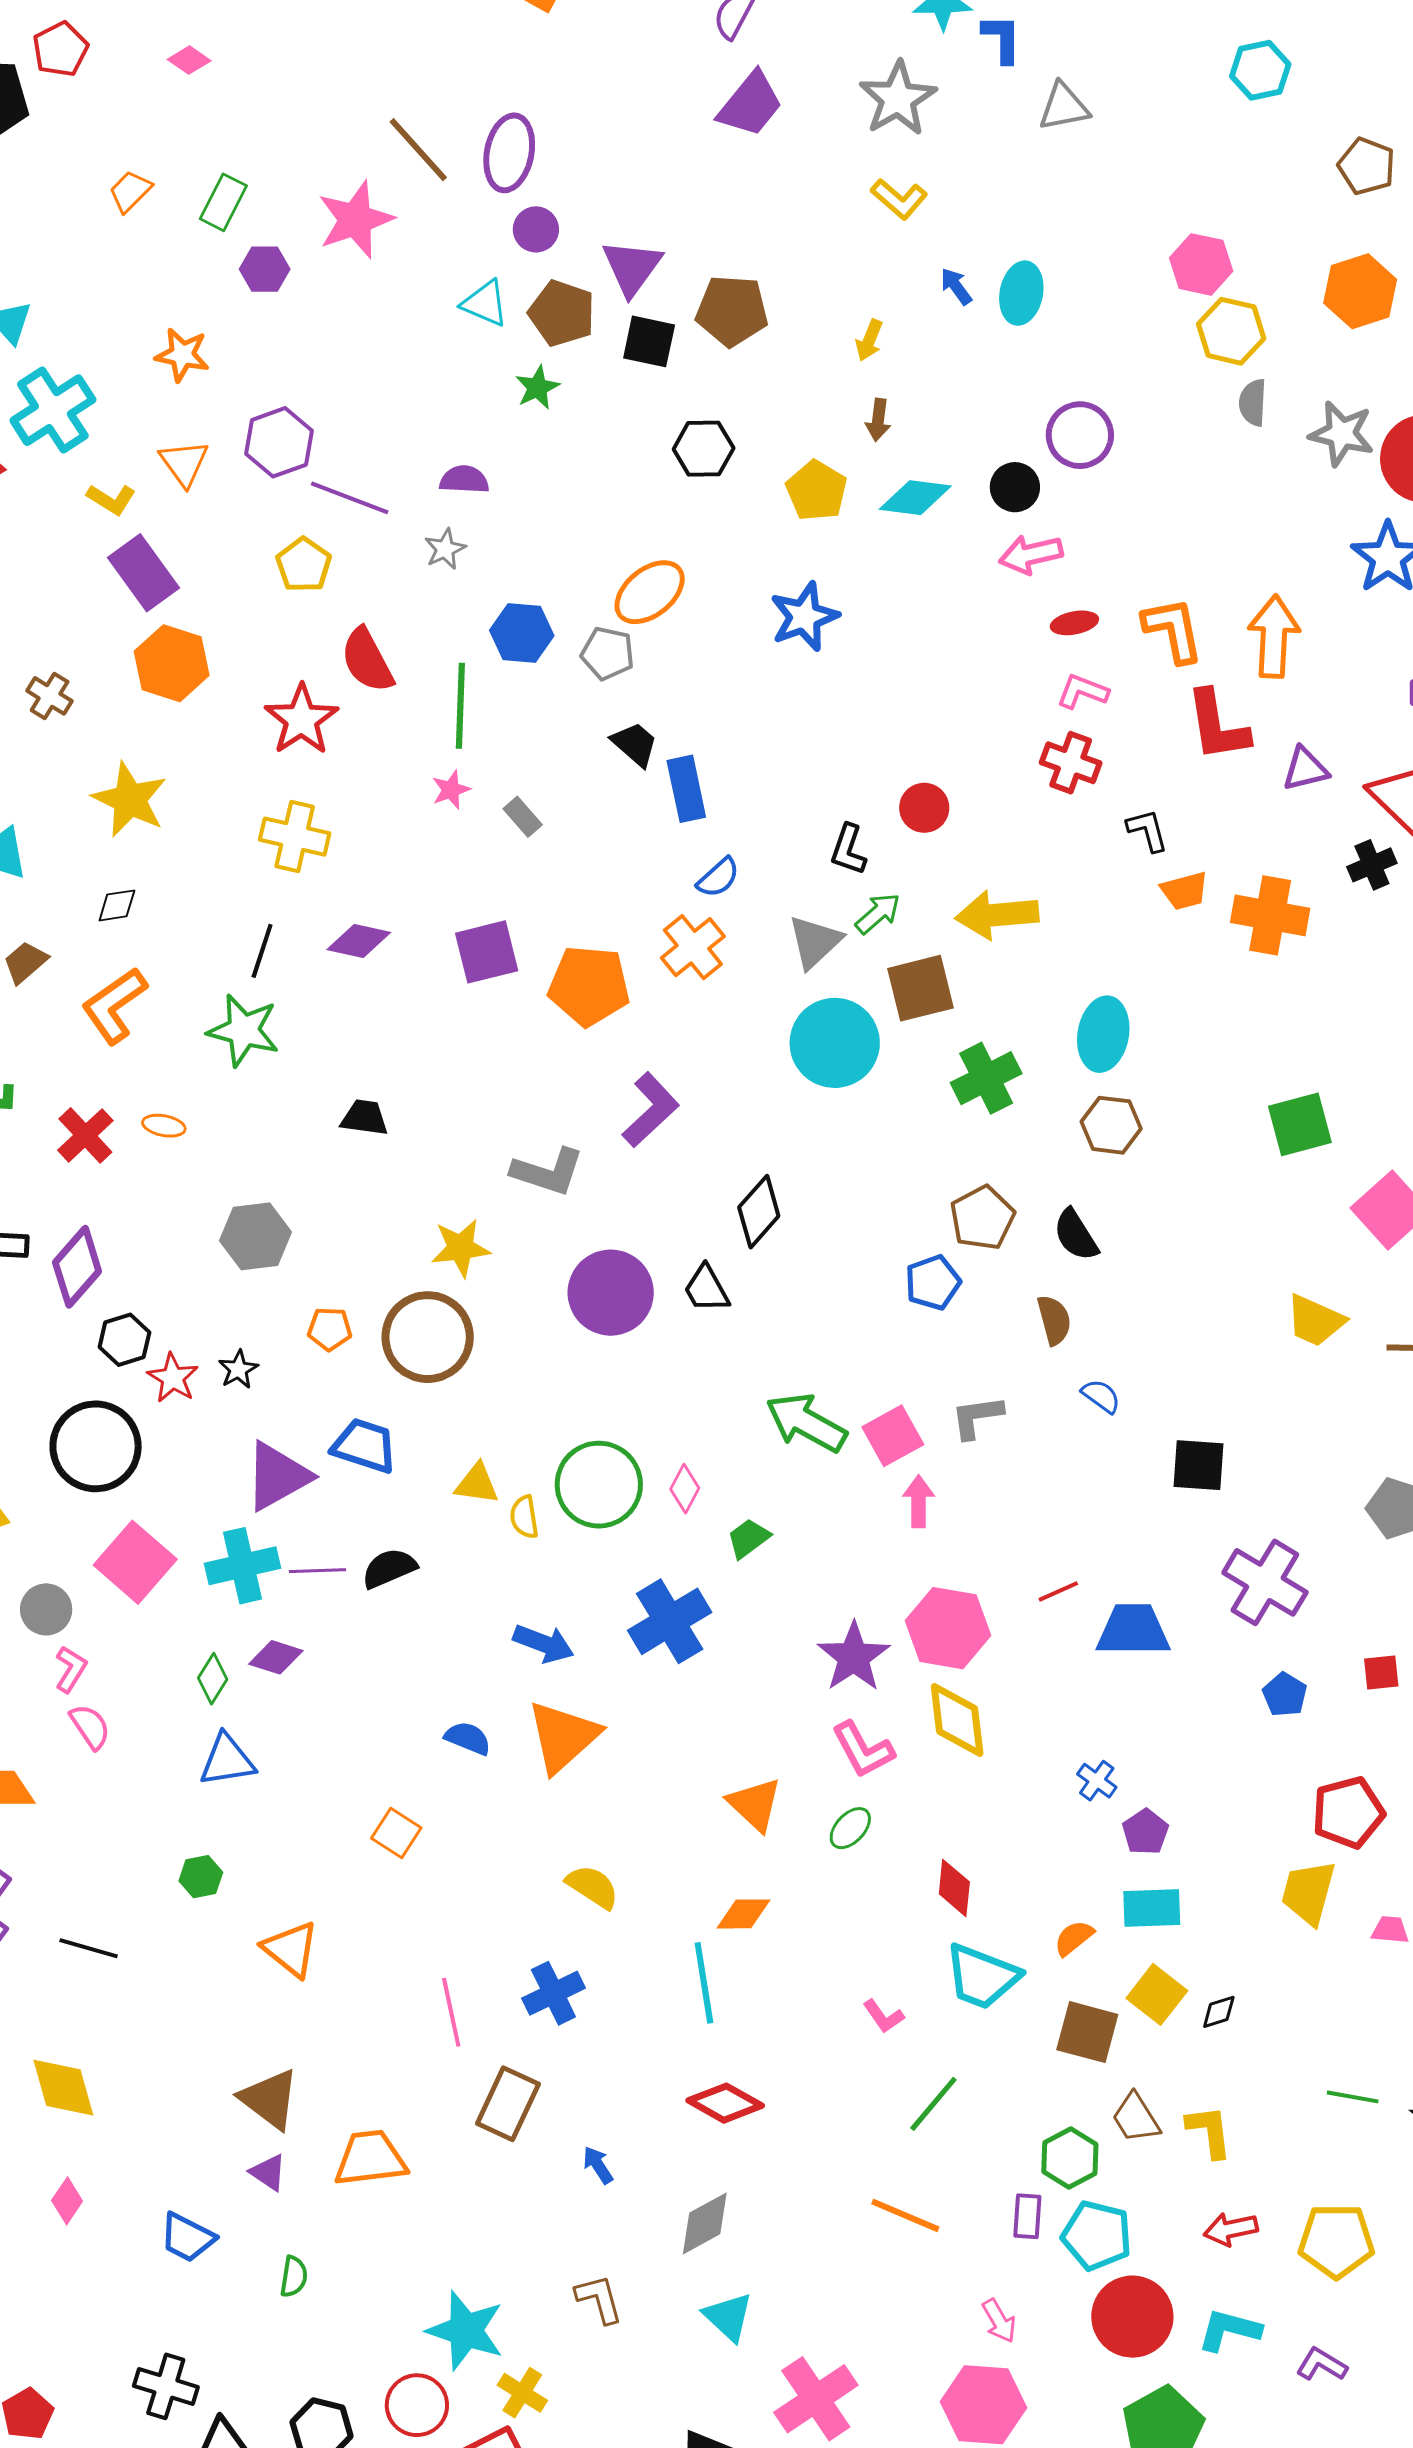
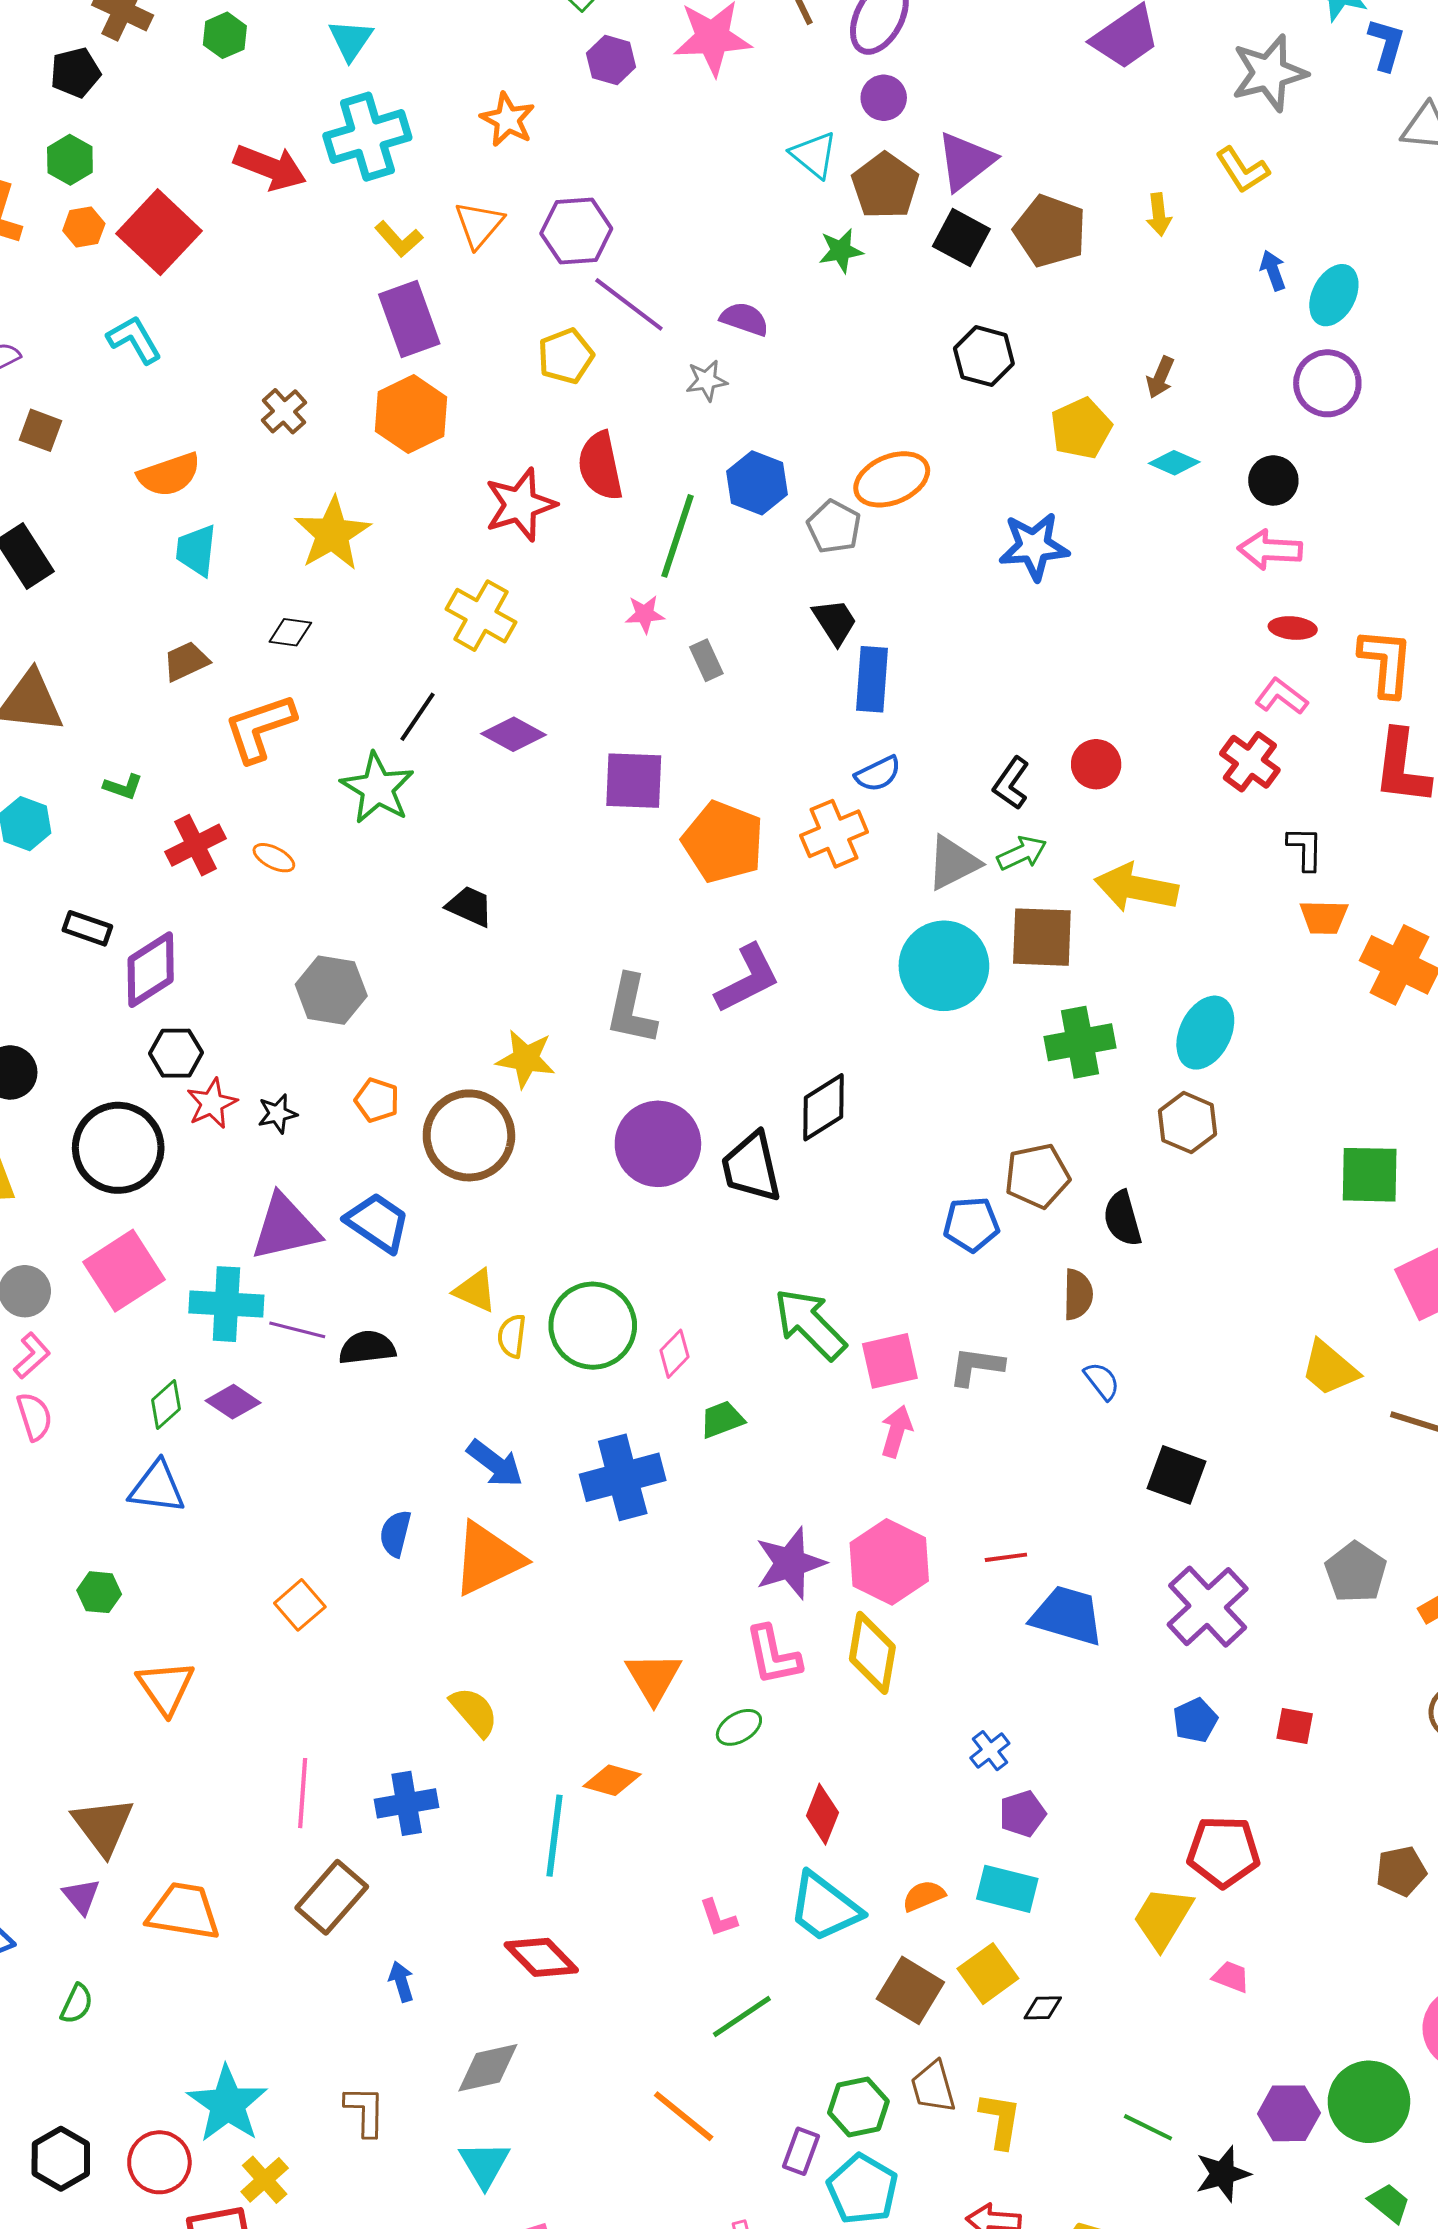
yellow arrow: (869, 340) -> (1159, 215), moved, turned -45
purple circle: (1080, 435) -> (1327, 383), moved
cyan diamond: (915, 498) -> (1174, 463), size x0.7
gray L-shape: (548, 1172) -> (631, 1010), turned 68
black trapezoid: (706, 1289) -> (751, 1167), size x1.4
blue semicircle: (468, 1738) -> (395, 1533), turned -114

